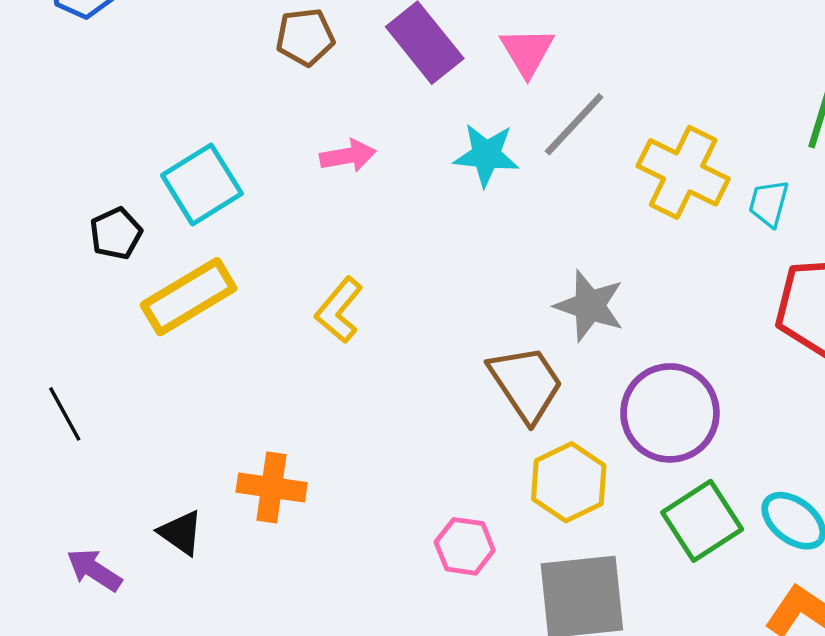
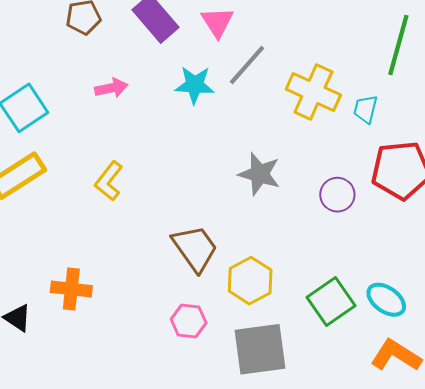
brown trapezoid: (526, 383) -> (195, 248), moved
purple circle: (670, 413) -> (337, 195), moved, size x0.6

